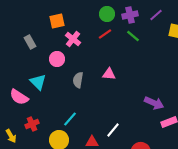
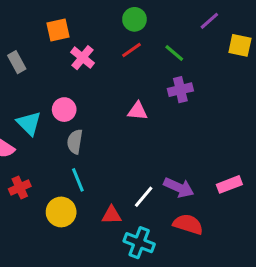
purple cross: (130, 15) -> (180, 90), moved
pink circle: (57, 59) -> (64, 110), moved
gray semicircle: (78, 80) -> (75, 142), moved
purple arrow: (154, 103) -> (179, 188), moved
cyan line: (70, 119) -> (78, 180), turned -63

